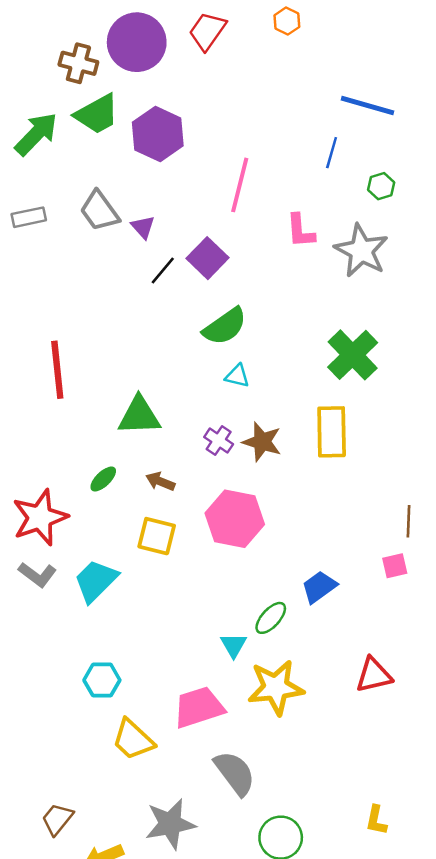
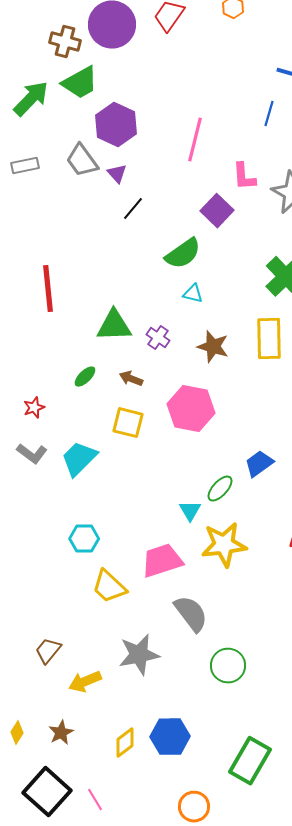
purple hexagon: (158, 134) -> (116, 125), moved
purple square: (207, 258) -> (217, 211), moved
purple cross: (219, 441) -> (158, 338), moved
red star: (40, 517) -> (34, 408), size x0.5

